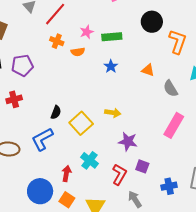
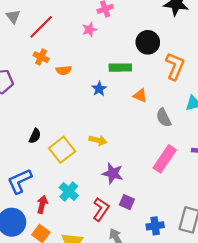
pink star: (87, 32) -> (89, 30), moved
green rectangle: (112, 37) -> (120, 68), moved
blue L-shape: (42, 139) -> (20, 181), moved

